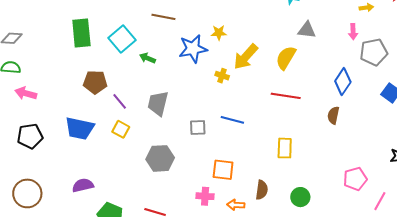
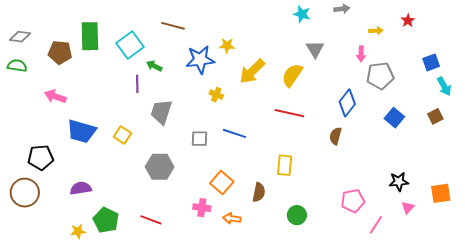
gray triangle: (307, 30) -> (315, 49), turned 48
yellow cross: (222, 76) -> (216, 95), moved
brown pentagon: (95, 82) -> (60, 52), moved
pink arrow: (26, 93) -> (55, 96), moved
purple line: (120, 101) -> (137, 84), moved, turned 36
black pentagon: (30, 136) -> (41, 157), moved
orange square: (223, 170) -> (222, 183), turned 30
brown semicircle: (262, 190) -> (259, 192), moved

